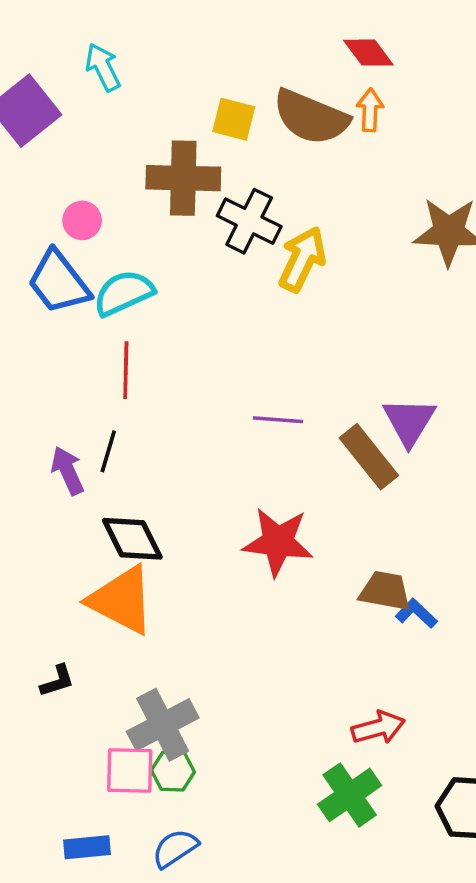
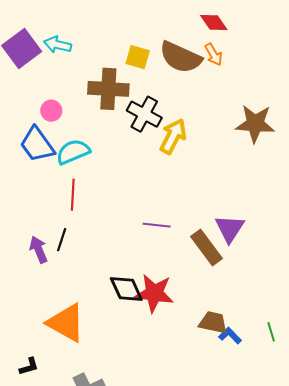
cyan arrow: (103, 67) -> (58, 45), moved, turned -52
orange arrow: (370, 110) -> (214, 54), turned 145
black diamond: (132, 539) -> (126, 289), moved

